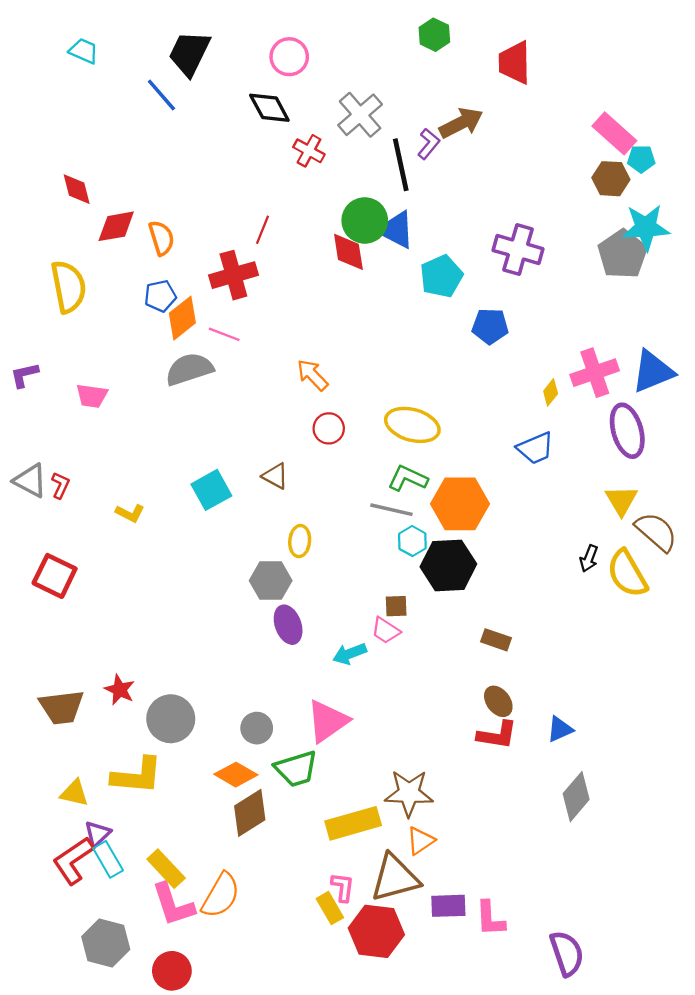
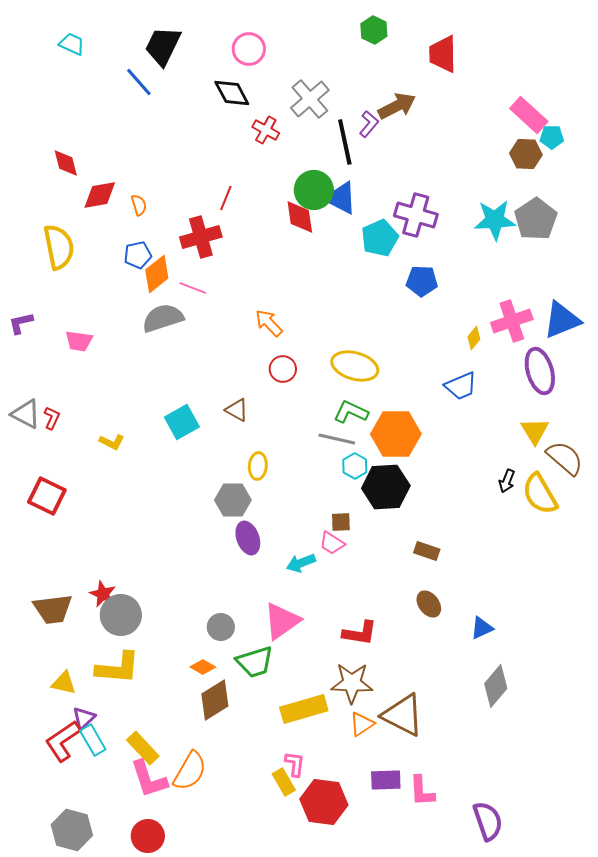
cyan star: (646, 227) -> (495, 220), moved
orange semicircle: (161, 238) -> (139, 205), size x0.7
purple cross: (518, 250) -> (416, 215), moved
gray circle: (171, 719) -> (121, 615), moved
red L-shape: (497, 735) -> (360, 633), moved
orange diamond: (236, 775) -> (203, 667), size x0.7
brown triangle: (395, 878) -> (403, 715), moved, turned 42
gray hexagon: (106, 943) -> (72, 830), moved

